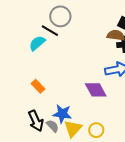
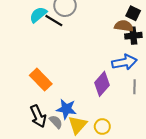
cyan semicircle: (37, 43) -> (38, 15), moved
orange rectangle: (38, 86) -> (41, 80), size x1.5
purple diamond: (96, 90) -> (102, 84), turned 70

